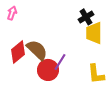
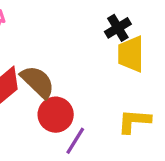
purple line: (60, 62) -> (75, 141), moved
yellow L-shape: (96, 74) -> (134, 121), turned 100

